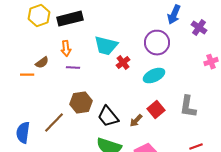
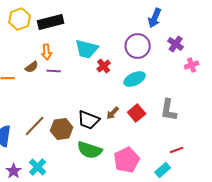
purple cross: (199, 28) -> (176, 44), moved
brown semicircle: (42, 63) -> (32, 67), moved
brown hexagon: (81, 103) -> (62, 129), moved
black trapezoid: (108, 117) -> (89, 120), turned -30
brown arrow: (136, 121) -> (113, 113), moved

